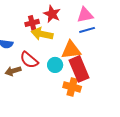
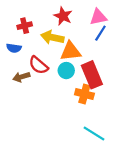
red cross: (32, 23) -> (25, 26), moved
blue line: (87, 30) -> (100, 33), turned -42
orange triangle: (71, 50) -> (71, 51), moved

